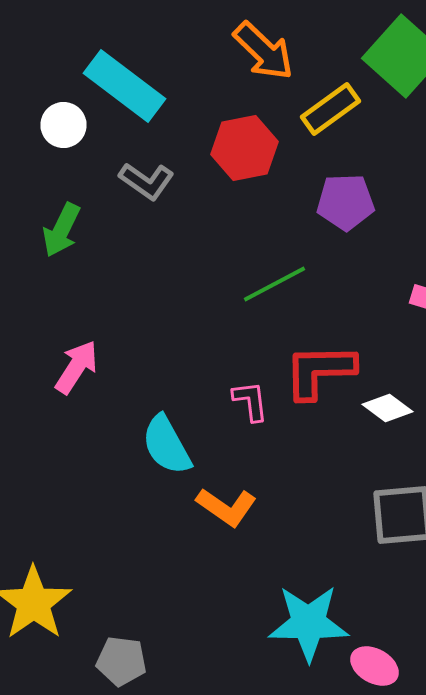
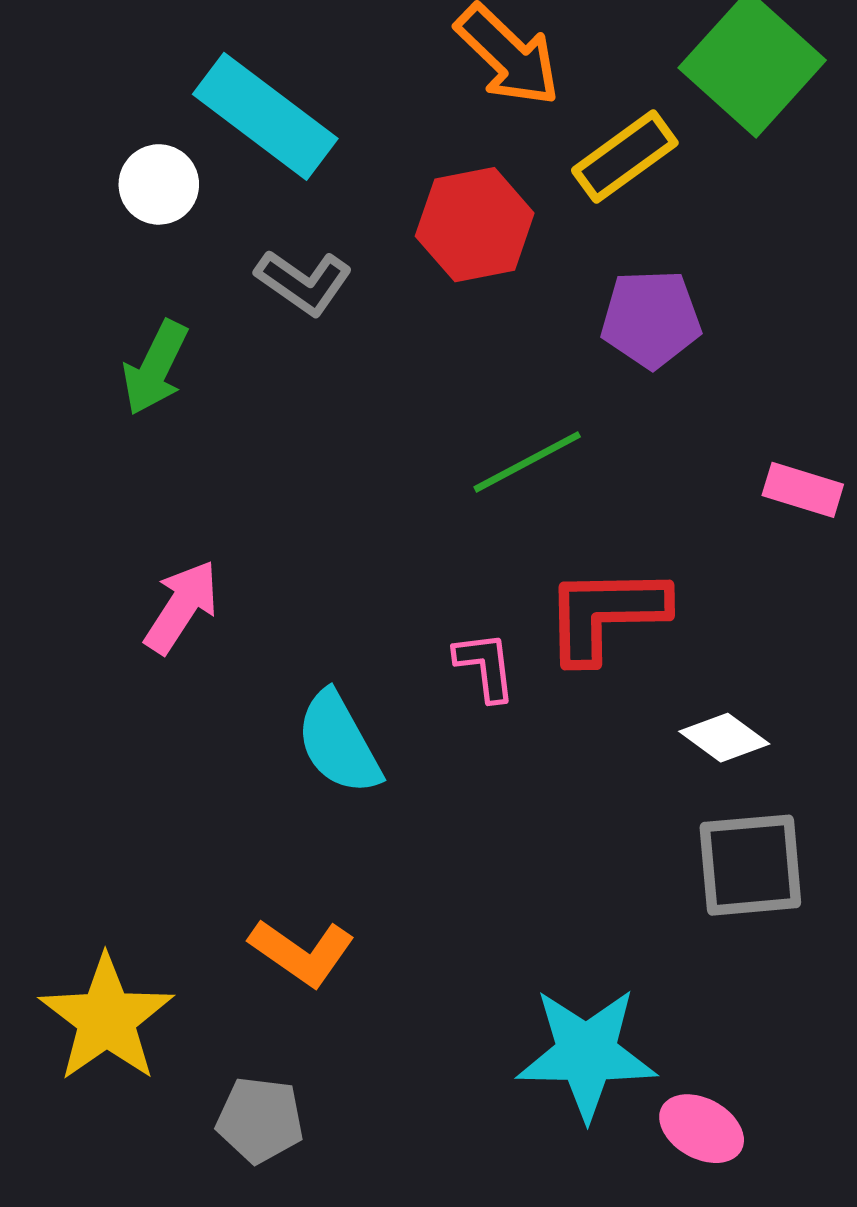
white diamond: (388, 408) -> (724, 738), moved
orange L-shape: (226, 507) -> (302, 952), moved

